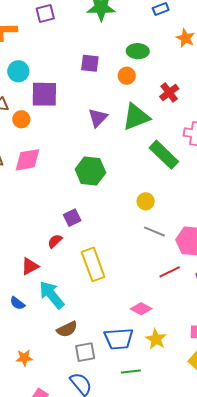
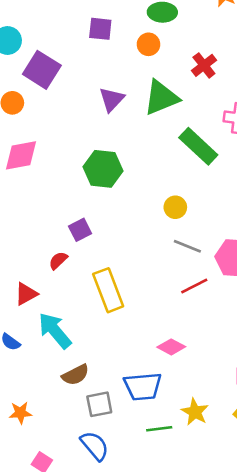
purple square: (44, 94) -> (42, 70), turned 32
red line: (170, 272) -> (194, 286), moved
yellow star: (156, 339) -> (195, 412), moved

